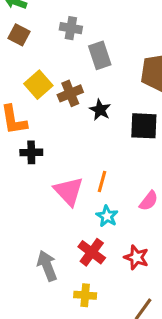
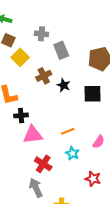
yellow square: (38, 85) -> (20, 57), moved
orange line: (102, 182) -> (68, 131), turned 56
pink triangle: (69, 191) -> (33, 135), moved, turned -50
red cross: (92, 252) -> (43, 164), moved

